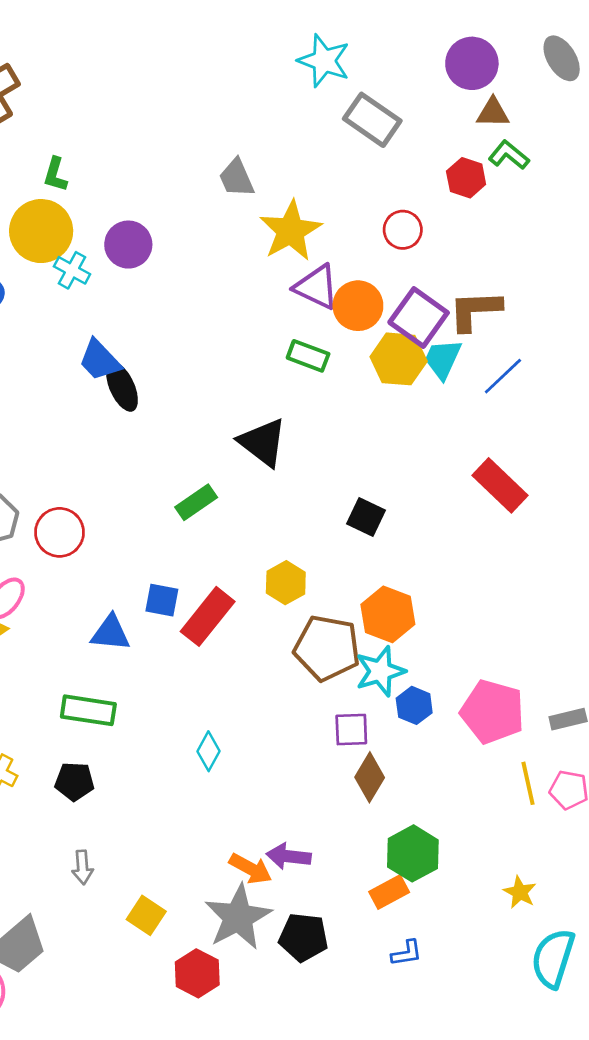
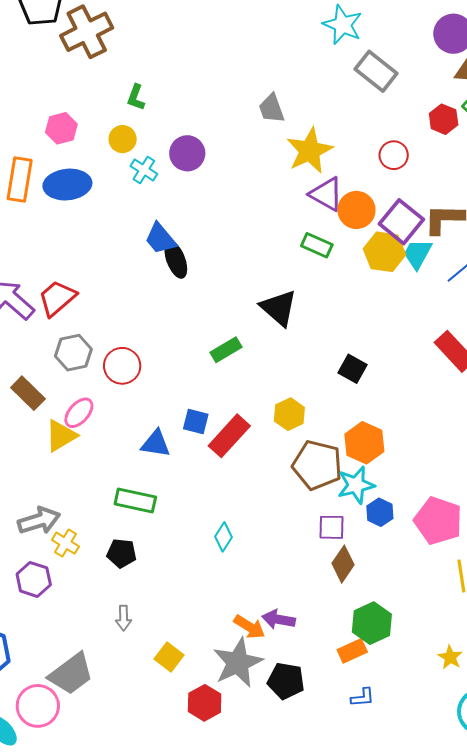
yellow circle: (41, 231) -> (123, 139), size x0.6

